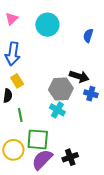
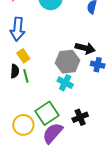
green line: (20, 115) -> (26, 76), moved
green square: (38, 139) -> (47, 113), turned -35
black cross: (70, 157) -> (80, 117), moved

